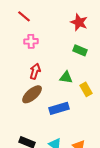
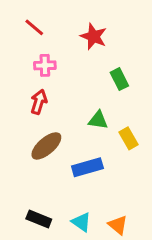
red star: (79, 22) -> (94, 36), moved
green rectangle: (80, 50) -> (119, 79), turned 40
red arrow: (35, 71) -> (39, 102), moved

